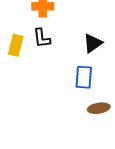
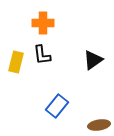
blue rectangle: (84, 77) -> (57, 106), moved, turned 35

